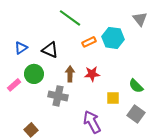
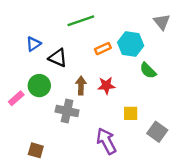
green line: (70, 18) -> (81, 21), turned -55
blue triangle: (21, 48) -> (34, 44), moved
green semicircle: (136, 86) -> (148, 71), moved
brown square: (31, 130) -> (36, 150), turned -32

